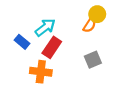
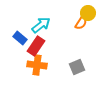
red rectangle: (52, 47) -> (36, 46), moved
gray square: (93, 60) -> (77, 67), moved

